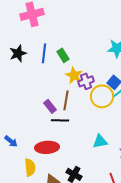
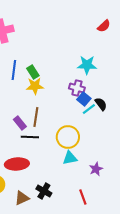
yellow star: (74, 75) -> (35, 86), moved, turned -30
purple cross: (86, 81) -> (77, 88), moved, turned 35
yellow circle: (102, 96) -> (68, 137), moved

